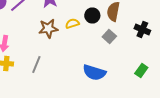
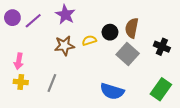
gray square: (109, 36) -> (128, 54), size x1.5
green rectangle: (141, 70) -> (161, 89), size x1.5

